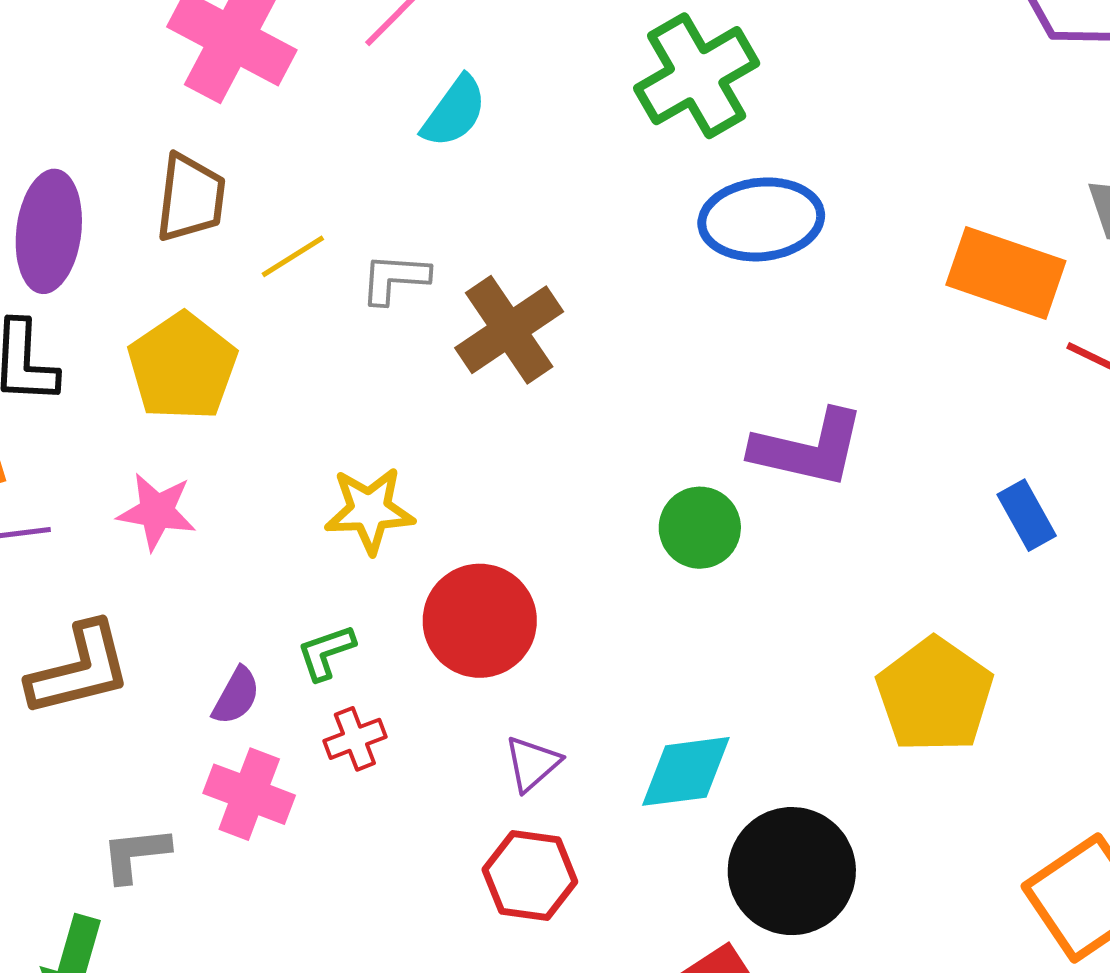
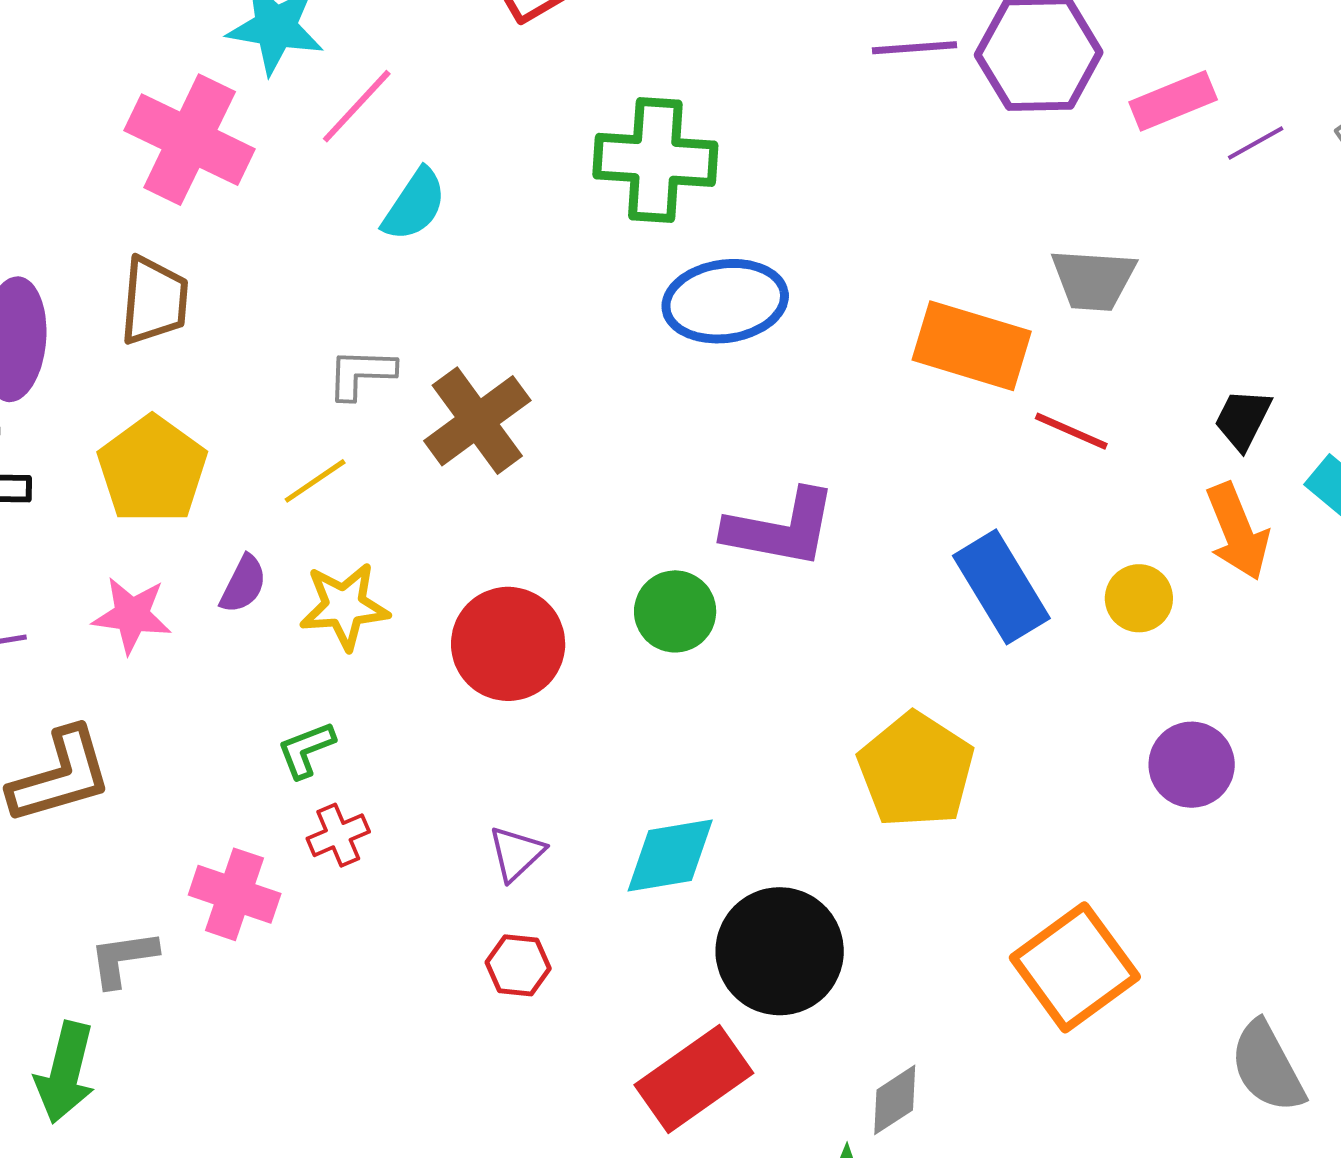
green cross: (697, 76) -> (655, 160), turned 36
yellow line: (293, 256) -> (315, 481), moved
blue rectangle: (1027, 515) -> (1001, 587), size x1.6
red circle: (480, 621) -> (508, 644), moved
purple semicircle: (236, 696) -> (243, 584), moved
red hexagon: (530, 876) -> (518, 965), size x0.7

